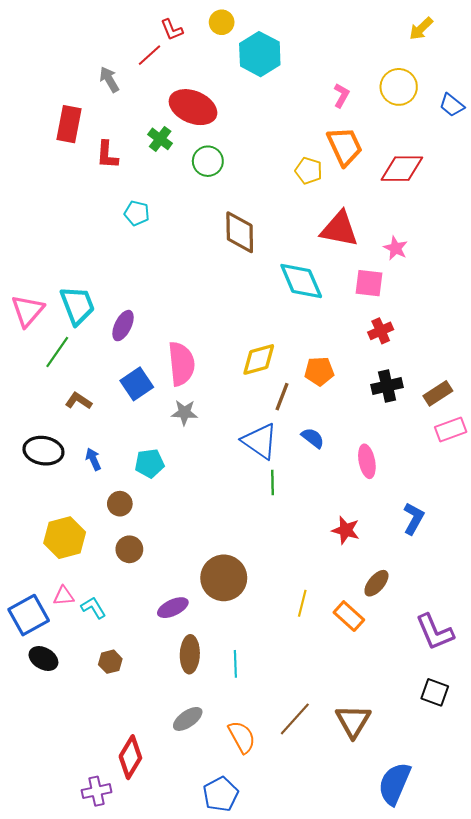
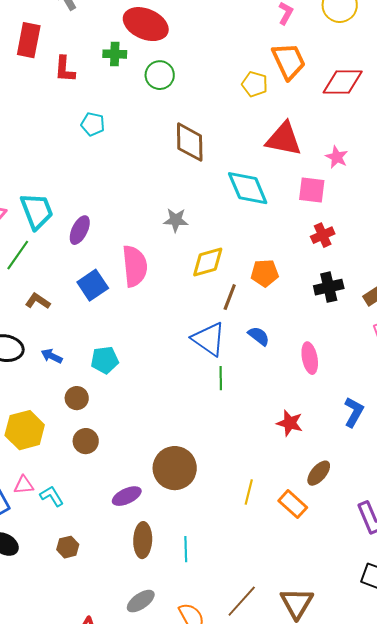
green cross: (160, 139) -> (115, 54), turned -35
gray star: (185, 412) -> (176, 220), moved
blue arrow: (93, 459) -> (52, 356), turned -40

